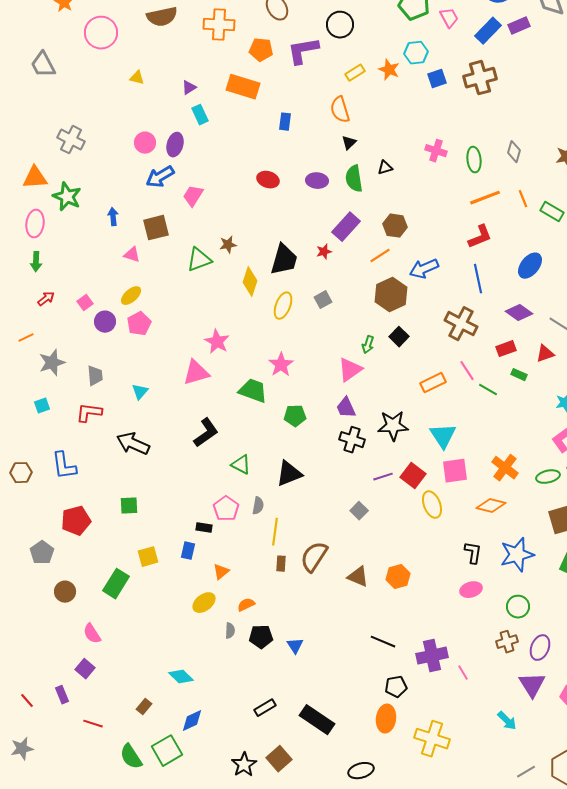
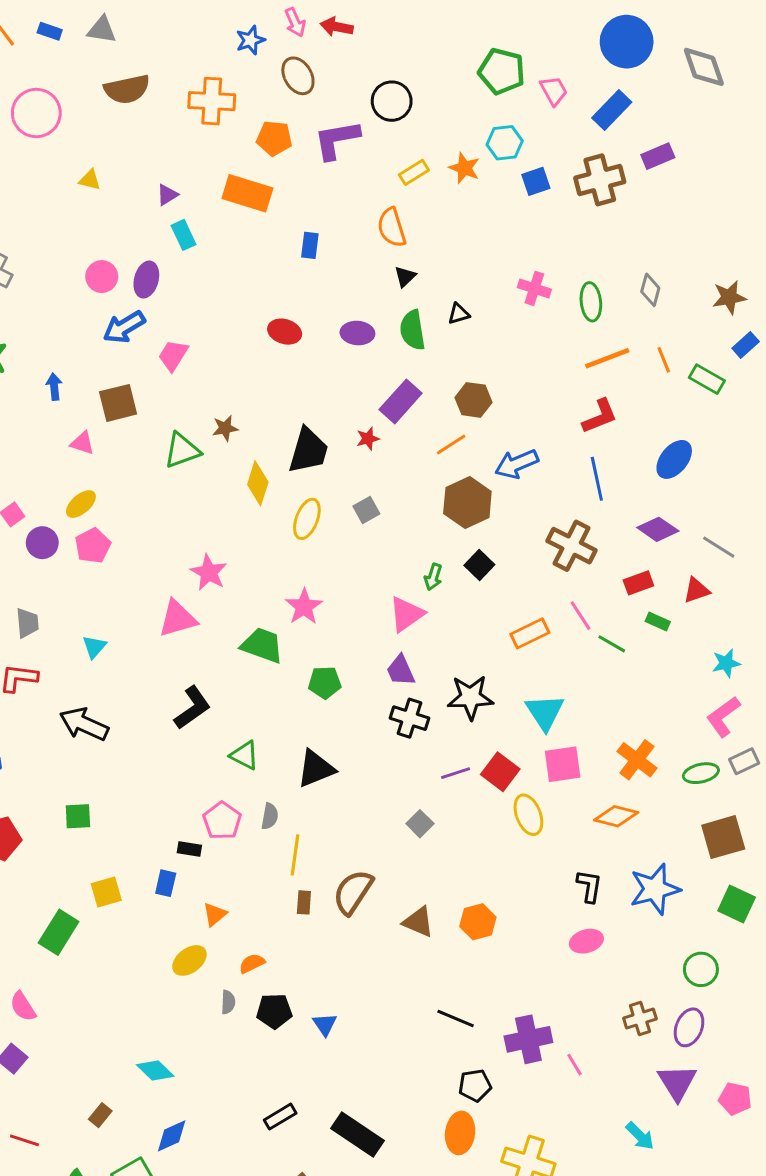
purple rectangle: (519, 26) -> (658, 156), moved
green circle: (518, 607) -> (701, 969), moved

